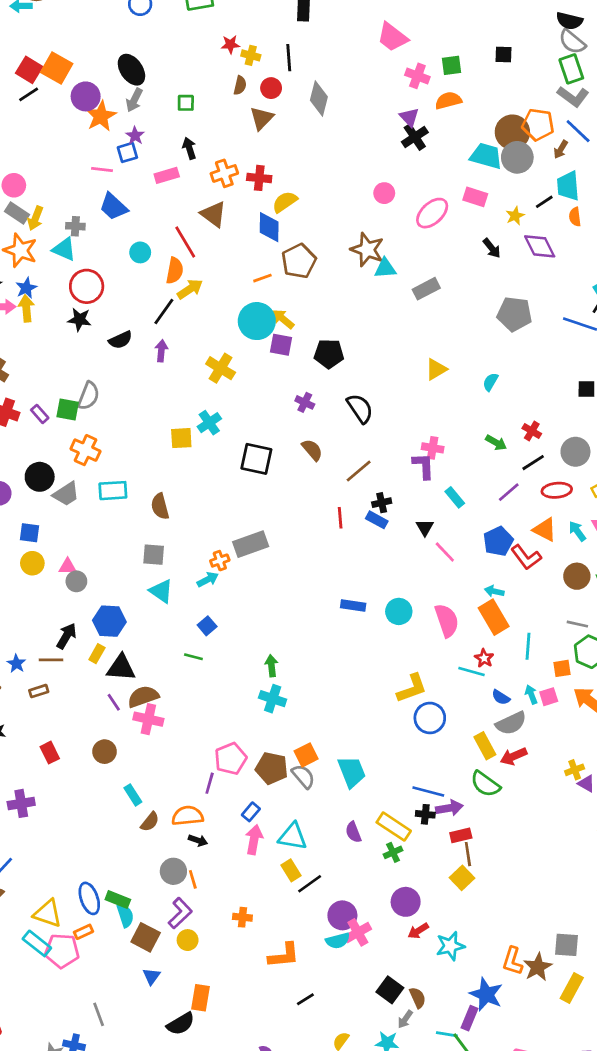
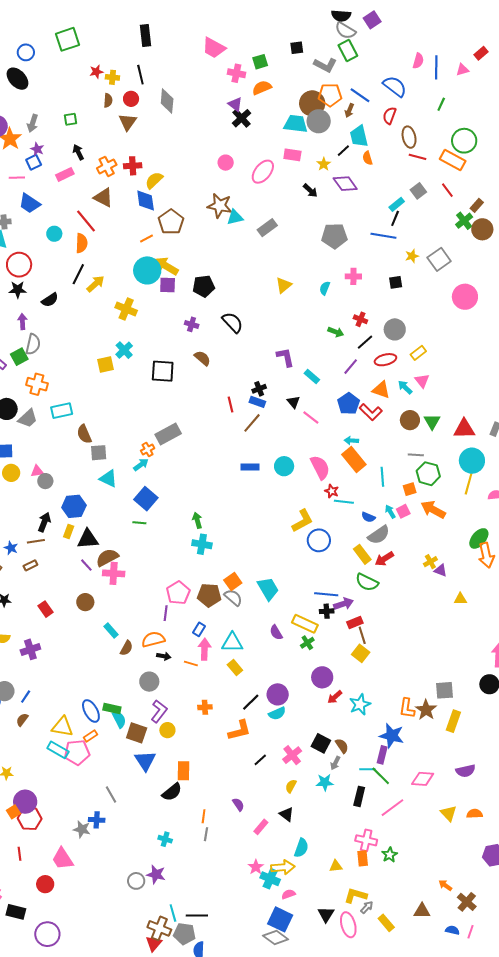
black ellipse: (131, 70) -> (17, 79), moved
gray L-shape: (573, 96) -> (325, 65), moved
yellow arrow: (190, 289) -> (96, 284), moved
yellow arrow: (283, 319) -> (166, 266), size x1.4
purple arrow: (161, 351) -> (22, 322), moved
green square: (68, 409) -> (19, 357), turned -30
pink cross: (433, 448) -> (353, 276), moved
brown line: (359, 471) -> (252, 423), moved
brown semicircle: (160, 506) -> (84, 434), moved
blue square: (207, 626) -> (146, 499), size x1.6
red star: (484, 658) -> (332, 491), moved
orange line: (193, 879) -> (191, 664), moved, turned -48
black line: (310, 884) -> (251, 702), moved
pink cross: (358, 932) -> (292, 755), moved
blue triangle: (151, 976) -> (145, 761), size x1.6

